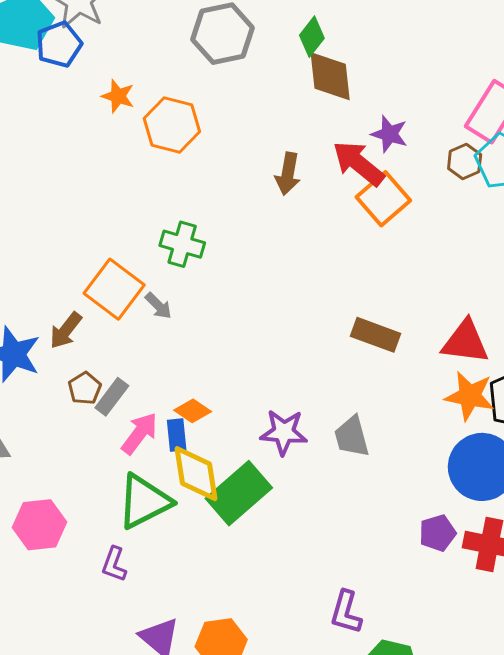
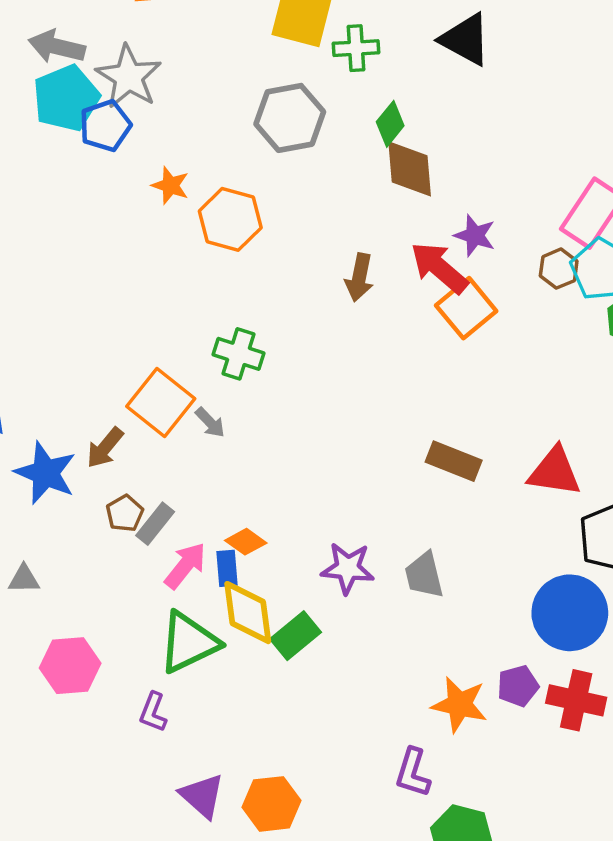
orange star: (470, 396) -> (459, 704), moved
green rectangle: (239, 493) -> (295, 636), size x0.7

